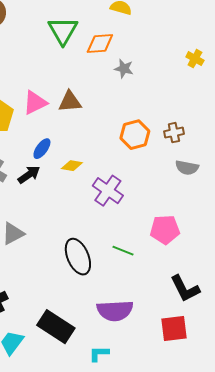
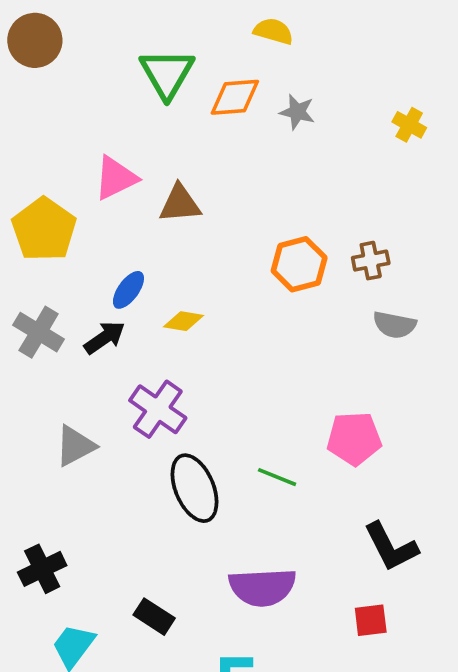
gray star: (124, 69) -> (297, 112), moved
pink triangle: (35, 103) -> (116, 178), moved
purple cross: (108, 191) -> (158, 409), moved
black rectangle: (56, 327) -> (154, 617), size x0.6
red square: (174, 329) -> (371, 620), size x0.7

